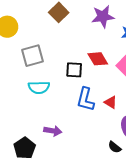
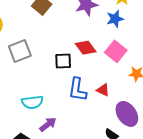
cyan semicircle: (39, 87) -> (32, 102), moved
purple arrow: (53, 131) -> (48, 124), turned -42

